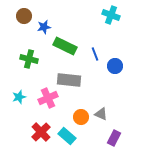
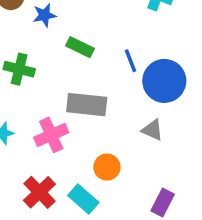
green rectangle: (65, 46) -> (80, 47), size x0.7
blue circle: (115, 66) -> (164, 81), size x1.6
gray triangle: (101, 114) -> (152, 130), moved

